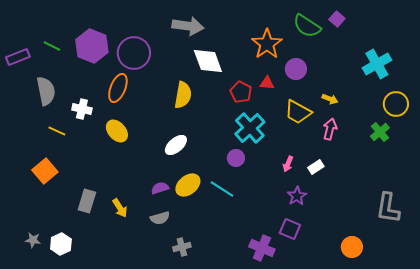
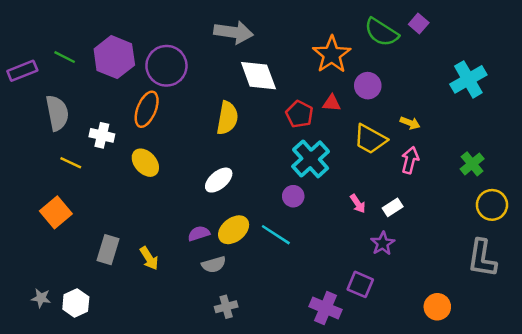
yellow circle: (396, 104) -> (492, 205), moved
pink arrow: (288, 164) -> (358, 204), turned -56
purple star: (297, 196) -> (383, 243), moved
gray semicircle: (160, 218) -> (214, 265), moved

